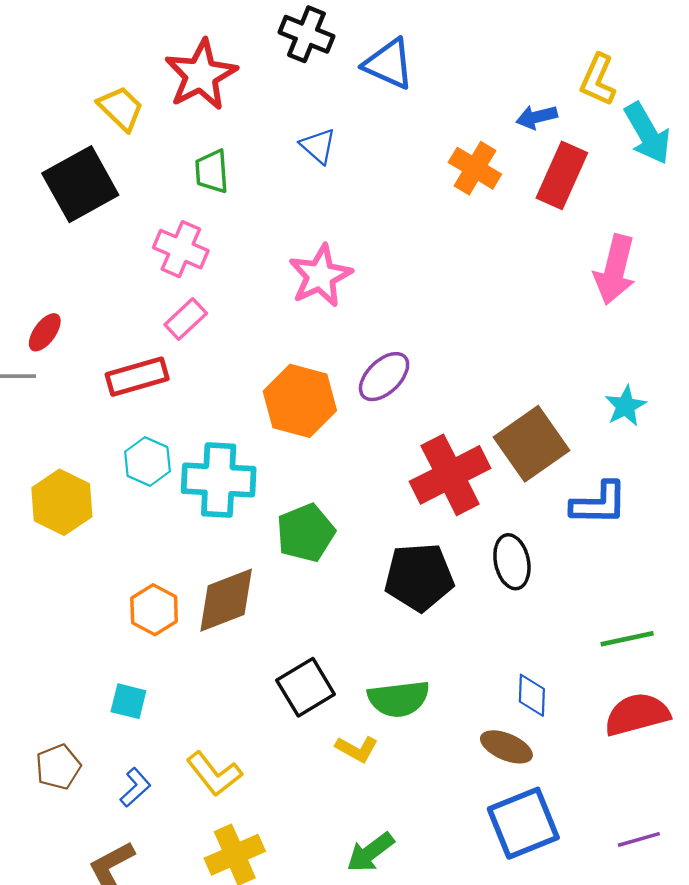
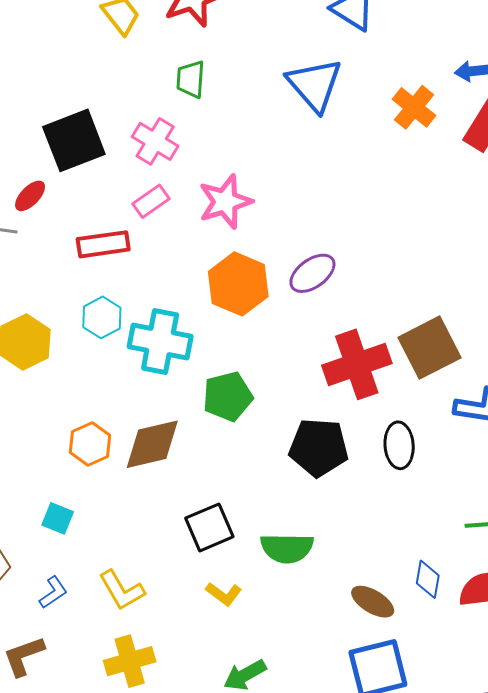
blue triangle: (318, 146) -> (315, 85), moved, size x1.8
black square: (80, 184) -> (74, 140), moved
pink star: (320, 276) -> (225, 202), moved
blue diamond: (532, 695) -> (428, 579), moved
yellow L-shape: (357, 749) -> (224, 594), moved

